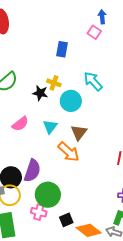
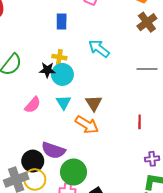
cyan circle: (71, 101) -> (62, 74), moved
purple semicircle: (32, 171) -> (53, 150), turned 100

